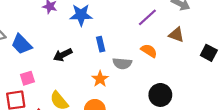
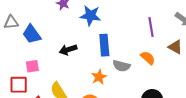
purple line: (147, 17) -> (151, 27), turned -66
blue rectangle: (101, 44) -> (104, 45), size x1.5

